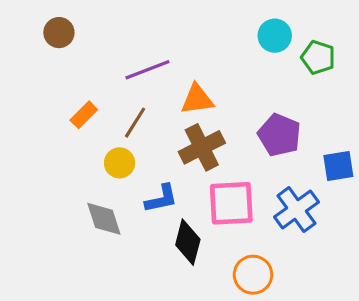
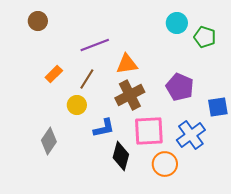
gray diamond: (104, 219) -> (49, 141), moved, turned 52
orange circle: (253, 275) -> (165, 164), moved

